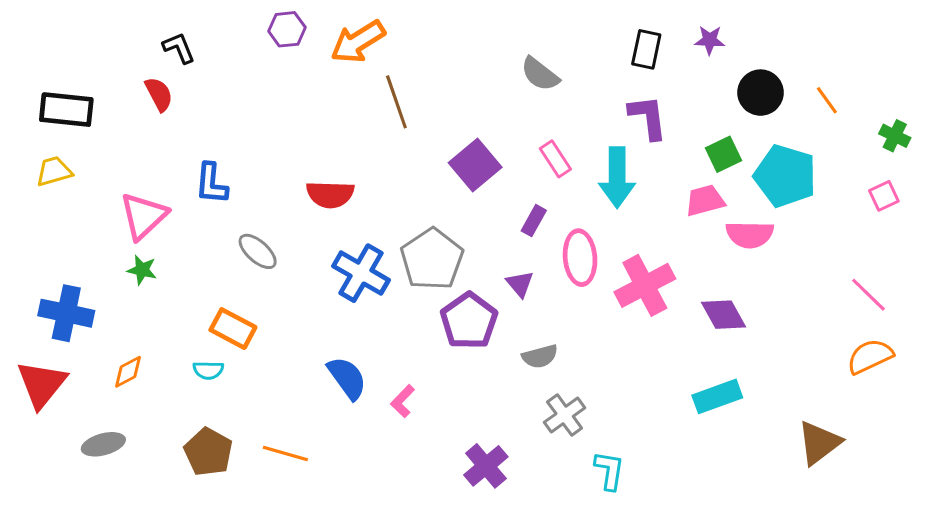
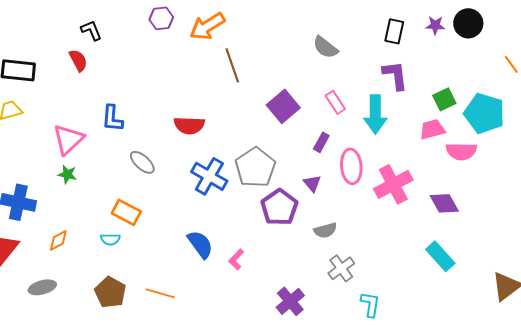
black circle: (761, 93) -> (468, 23), moved
cyan rectangle: (717, 396) -> (440, 256), turned 68

